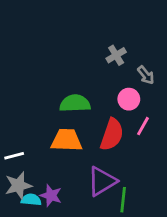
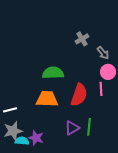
pink circle: (129, 99) -> (108, 72), moved
pink line: (143, 126) -> (101, 89), turned -32
purple triangle: (102, 181) -> (72, 128), size x0.7
green line: (123, 200) -> (89, 127), moved

